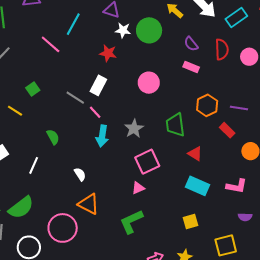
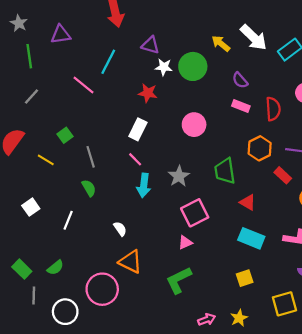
red semicircle: (222, 49) -> (273, 109), moved
gray line: (75, 98) -> (91, 157), moved, turned 42
green semicircle: (21, 208) -> (55, 268), size x0.6

